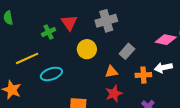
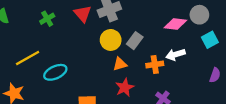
red triangle: (69, 23) -> (83, 14), moved
green cross: (49, 32) -> (47, 19), moved
yellow circle: (87, 49) -> (111, 40), moved

